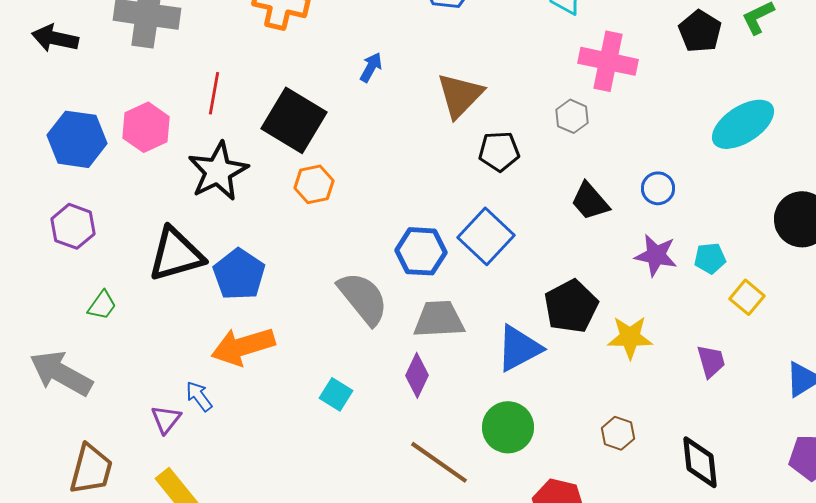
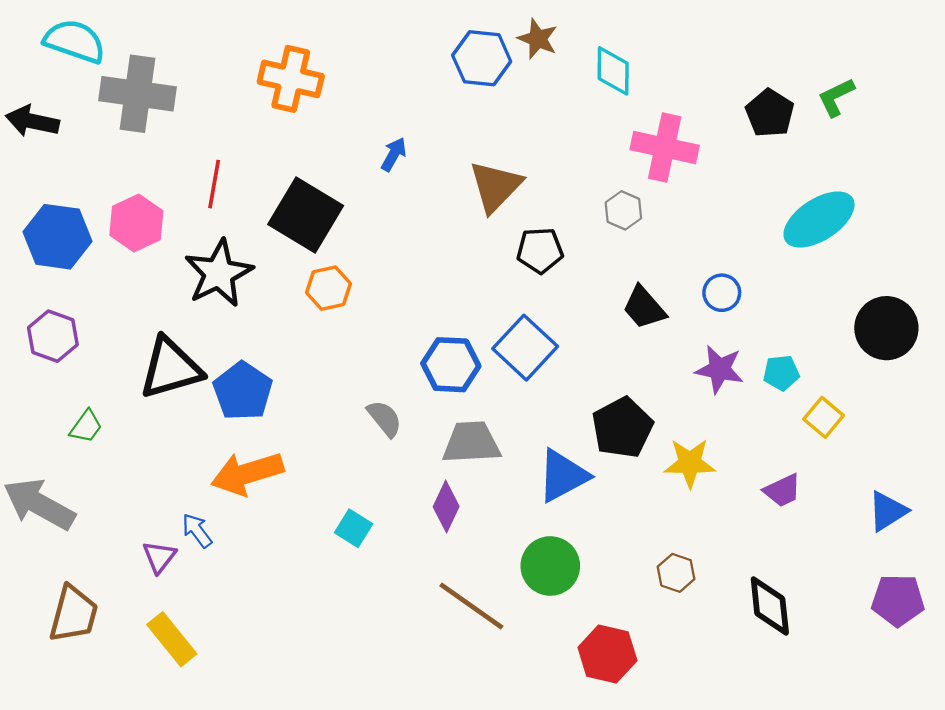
gray semicircle: (363, 298) -> (384, 418), size x0.6
purple trapezoid: (711, 361) -> (782, 491), turned 81

